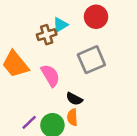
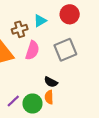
brown cross: (47, 35) -> (20, 29), moved
pink semicircle: (50, 76) -> (32, 50), moved, turned 48

